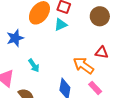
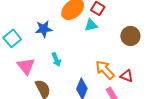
brown circle: (100, 16) -> (130, 36), moved
red triangle: (102, 52) -> (127, 76), moved

